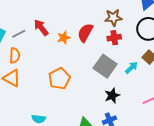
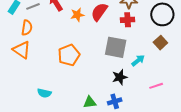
gray square: (105, 66) -> (116, 47), turned -30
cyan arrow: (131, 68) -> (138, 60), moved

